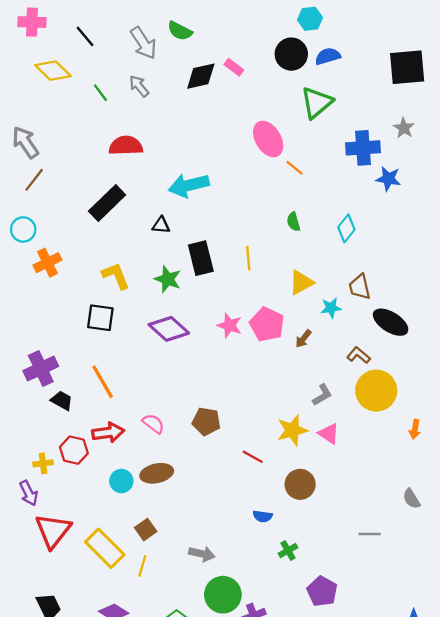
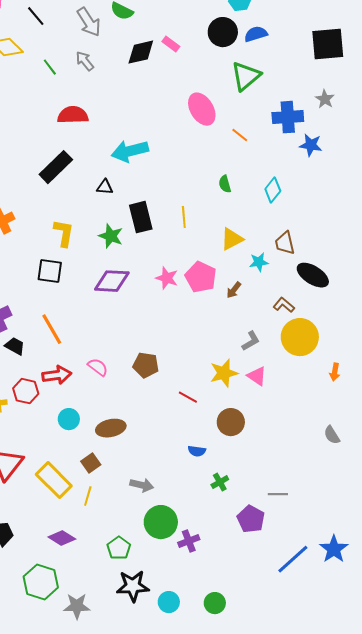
orange line: (295, 168) -> (240, 135), moved
yellow L-shape: (116, 276) -> (64, 233), turned 32
purple diamond: (169, 329) -> (112, 281), turned -39
brown ellipse: (157, 473) -> (111, 428), moved
gray line: (370, 534) -> (278, 494), moved

